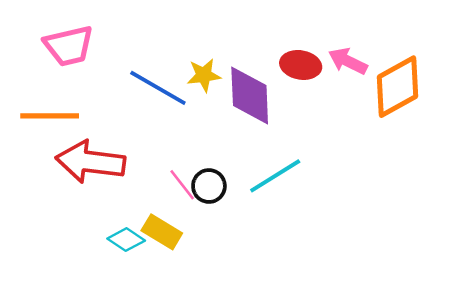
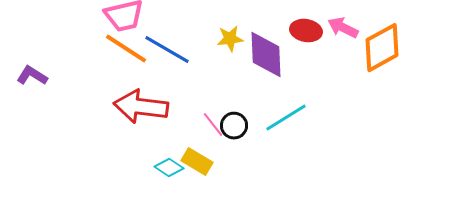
blue line: (158, 88) -> (167, 50), moved
orange line: (50, 116) -> (126, 49), moved, turned 33

